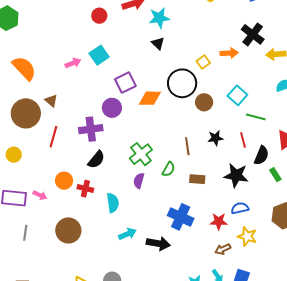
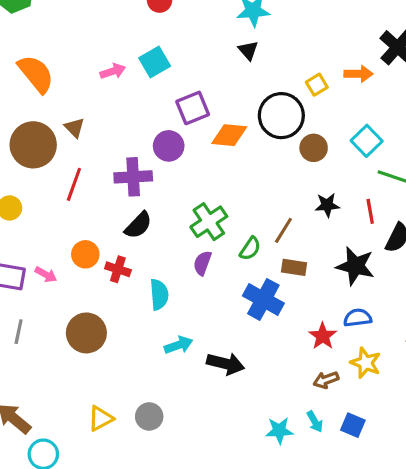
brown line: (187, 146) -> (283, 230), moved, turned 36
blue cross: (181, 217) -> (263, 299), moved
red star: (219, 221) -> (323, 336), turned 30

